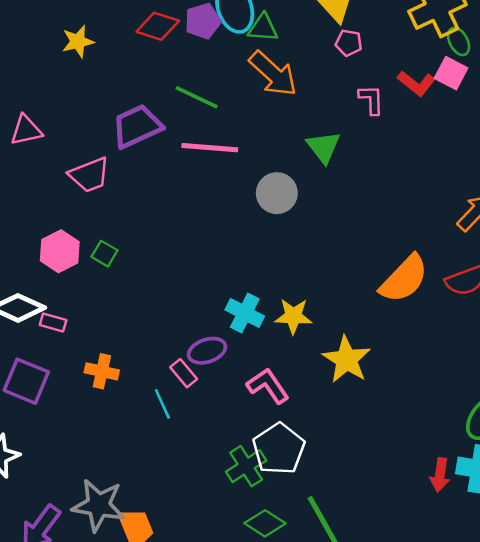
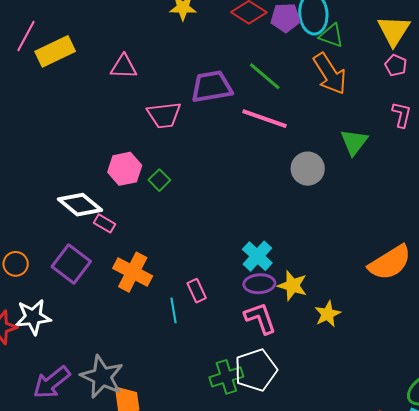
yellow star: (293, 316) -> (292, 286), moved
purple ellipse: (207, 351) -> (259, 284), moved
yellow star: (346, 360) -> (328, 314), size x0.7
orange cross: (102, 371) -> (133, 272), size x1.4

